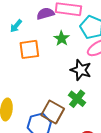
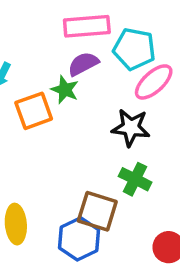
purple semicircle: (45, 14) -> (83, 64), moved
green star: (62, 38) -> (65, 90), moved

